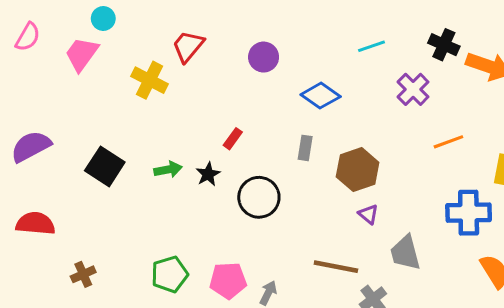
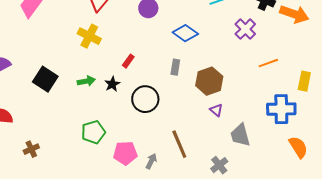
yellow cross: (149, 80) -> (89, 36), moved
brown line: (336, 267) -> (179, 144), moved, turned 56
green pentagon: (170, 274) -> (93, 132), moved

